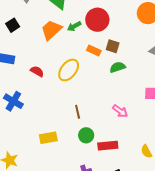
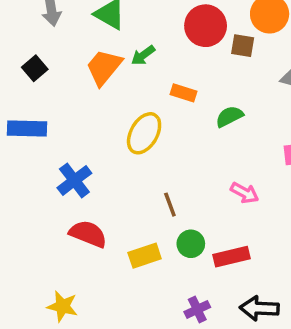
red circle: (97, 20) -> (206, 26), moved
brown square: (113, 46) -> (243, 46), moved
red semicircle: (37, 71) -> (88, 234), moved, size x1.5
blue cross: (13, 101) -> (74, 180), moved, turned 30
yellow rectangle: (48, 138) -> (145, 256), moved

